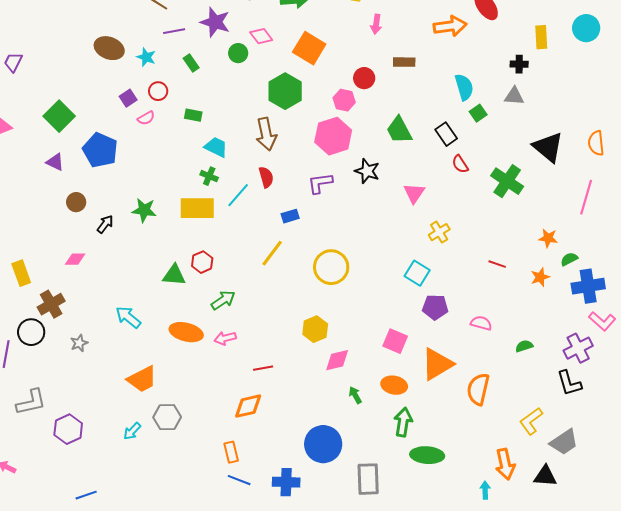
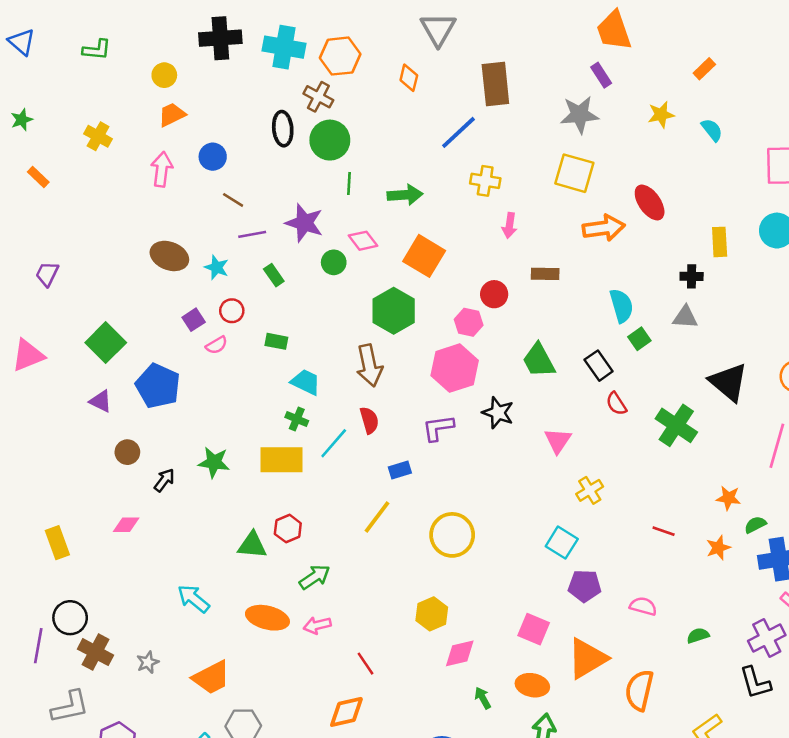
brown cross: (51, 304) -> (96, 652), moved, turned -32
gray star: (79, 343) -> (148, 662), moved
red line: (263, 368) -> (366, 664), turned 66

